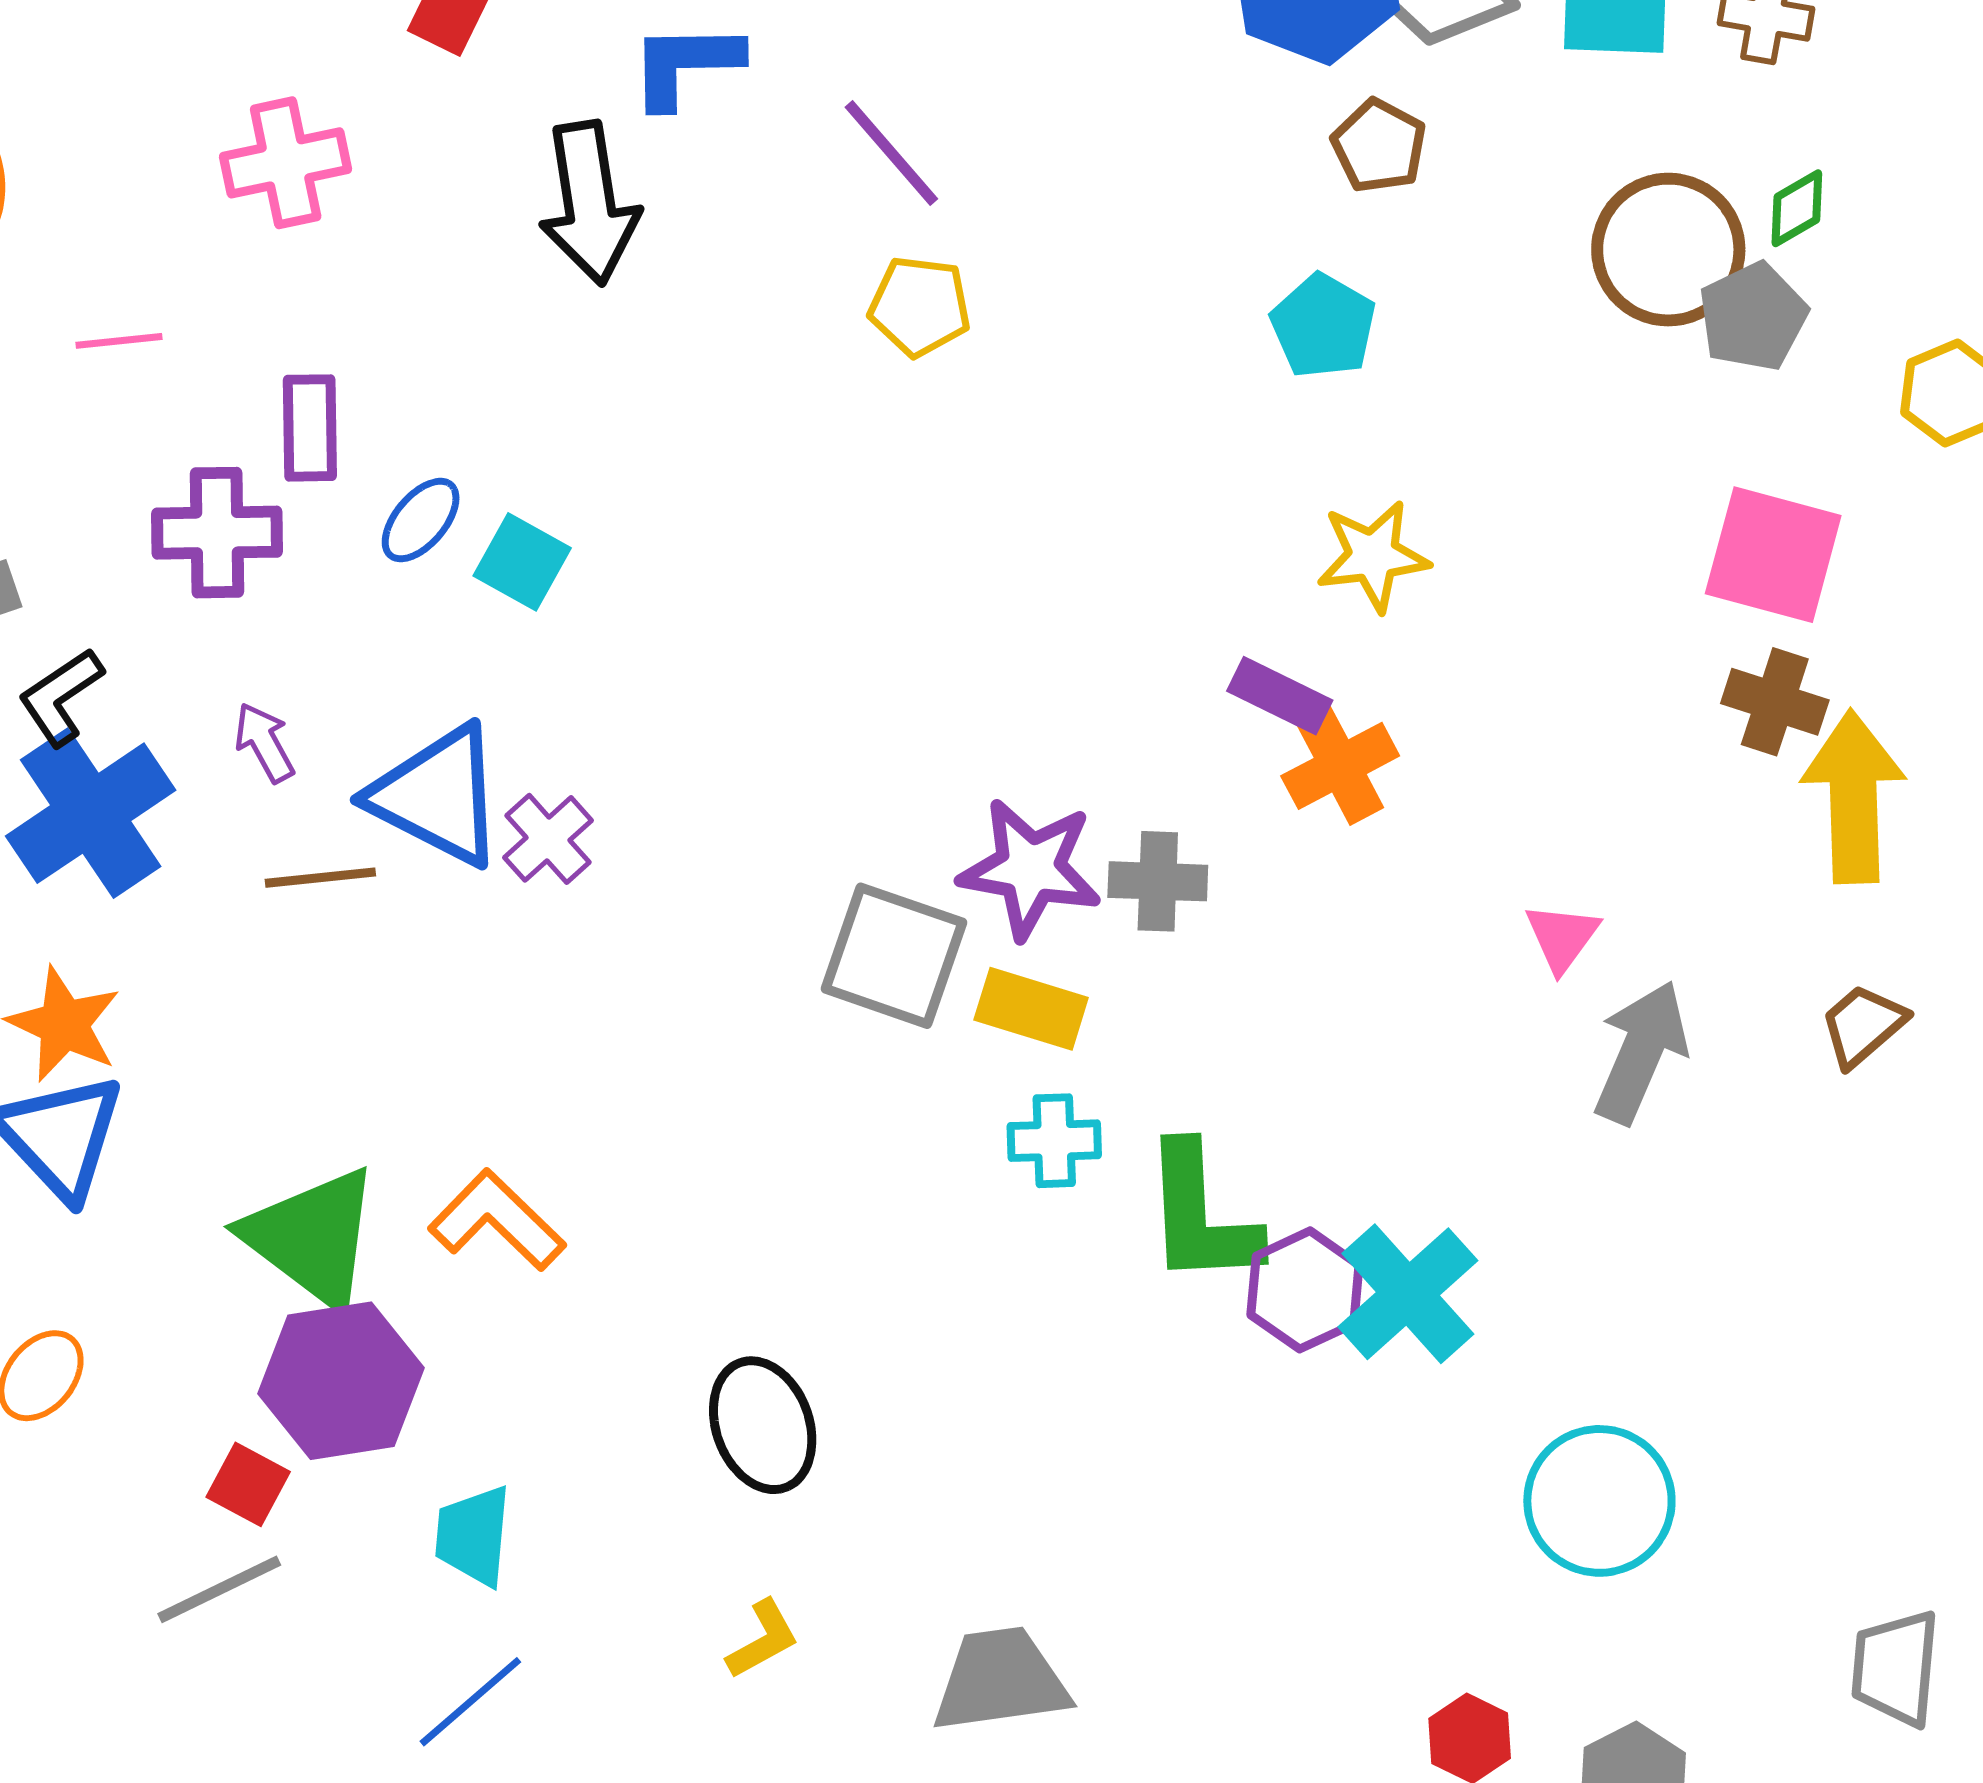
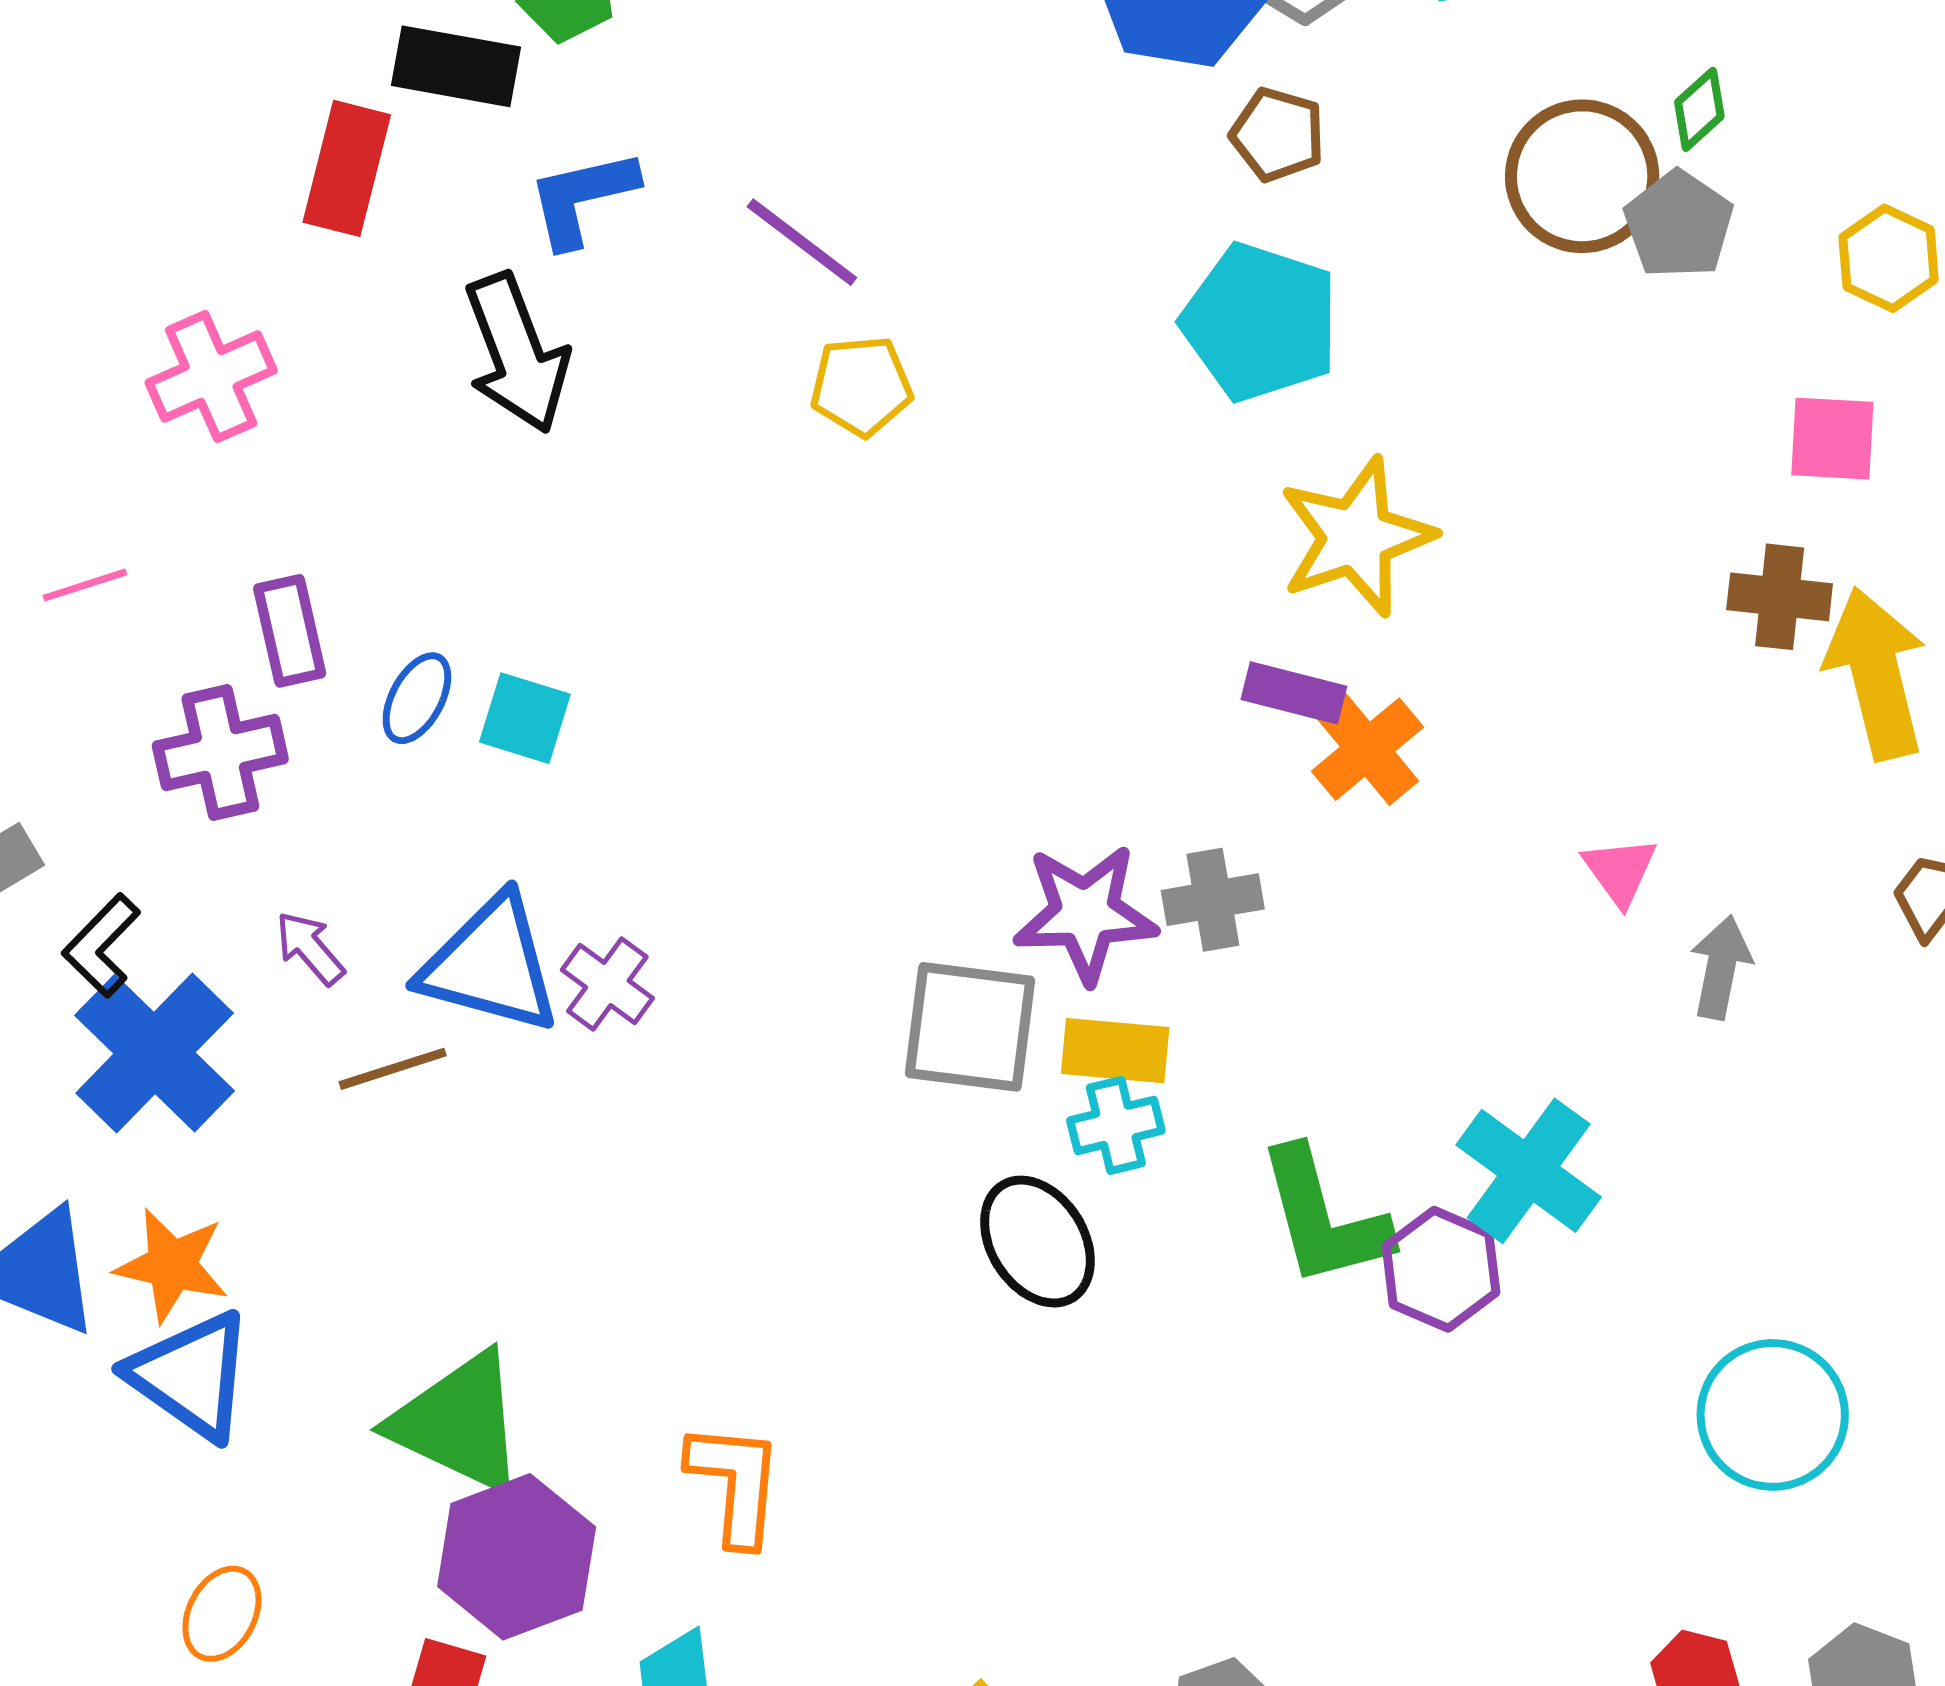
cyan pentagon: (1323, 326) -> (1260, 322), size x1.5
pink square: (1773, 555) -> (1832, 439), moved, size x0.7
yellow star: (1373, 556) -> (1356, 537), size x1.4
gray arrow: (1641, 1052) -> (1721, 967), size x0.7
cyan cross: (1054, 1141) -> (1116, 1125), moved
orange L-shape: (497, 1220) -> (735, 1483), moved, turned 63
cyan cross: (1408, 1294) -> (1529, 1171), moved
black ellipse: (763, 1425) -> (1037, 1242), moved

